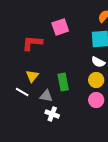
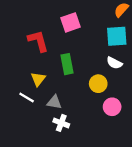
red L-shape: (32, 43) -> (38, 41), turned 70
yellow circle: (96, 80) -> (98, 84), moved
green rectangle: (63, 82) -> (67, 64), moved

